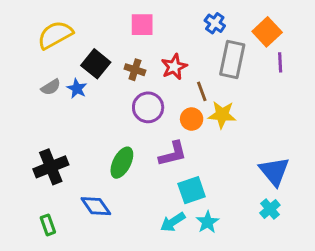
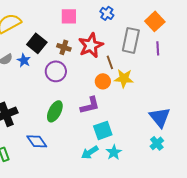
blue cross: (215, 23) -> (107, 13), moved
purple line: (280, 62) -> (158, 48), moved
red star: (174, 67) -> (91, 45), size x1.4
purple circle: (148, 107) -> (56, 71), moved

